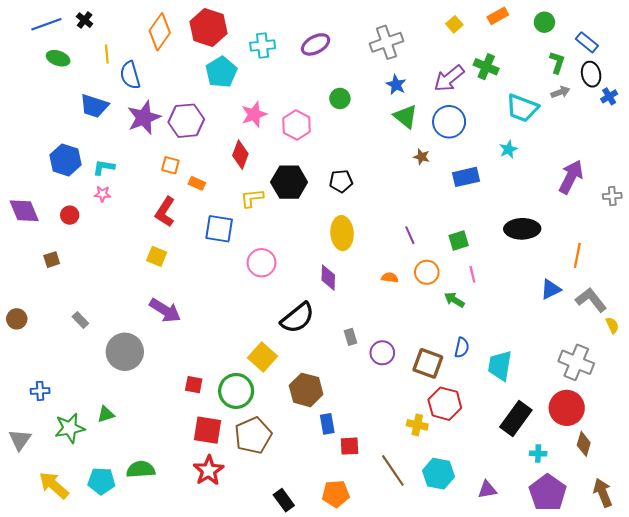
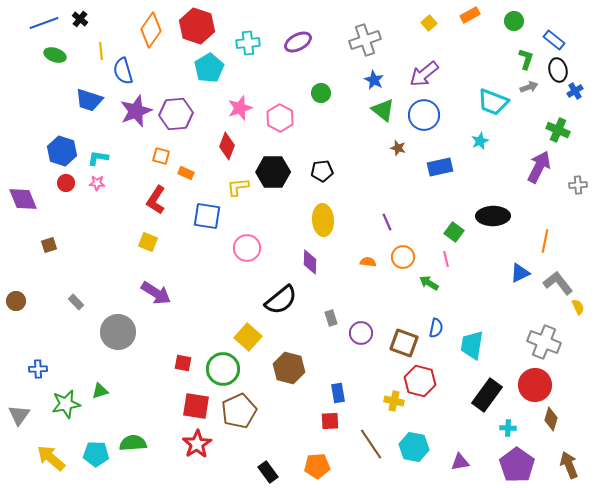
green cross: (486, 67) -> (558, 130), moved
red circle: (70, 215) -> (66, 183), moved
green square: (459, 240) -> (454, 232), moved, turned -36
blue rectangle: (327, 424) -> (338, 393), moved

